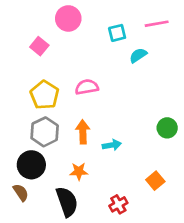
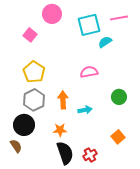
cyan square: (117, 33) -> (89, 25), size x1.6
pink semicircle: (87, 87) -> (89, 72), moved
green circle: (167, 128) -> (119, 97), moved
black semicircle: (67, 202) -> (65, 153), moved

